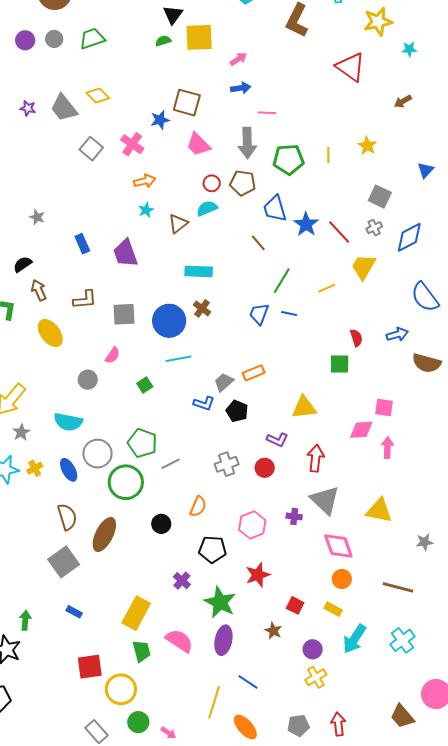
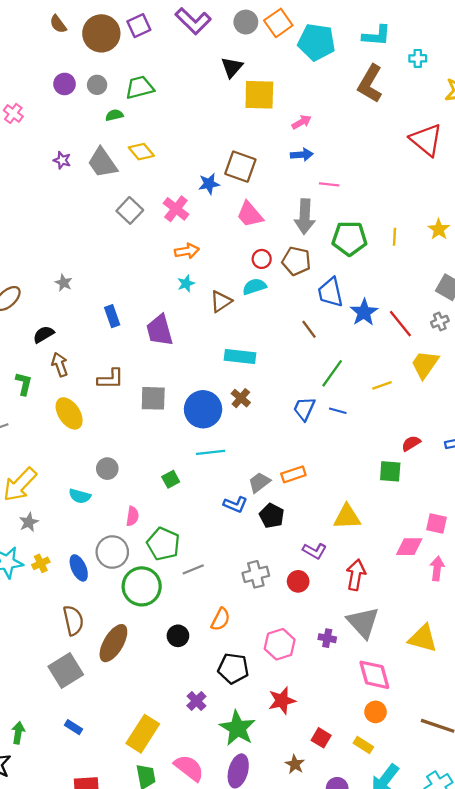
green semicircle: (163, 41) -> (114, 115), moved
red semicircle: (356, 338) -> (411, 443), turned -108
pink semicircle: (112, 355) -> (132, 516), moved, turned -30
cyan semicircle: (68, 422) -> (80, 496), moved, size x0.7

